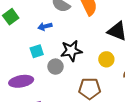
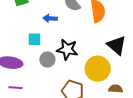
yellow circle: (106, 59) -> (98, 69), size x1.6

